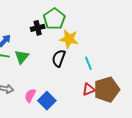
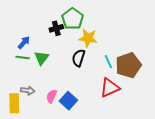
red triangle: (89, 89) -> (110, 88), size x1.5
brown pentagon: (107, 90) -> (128, 65), moved

